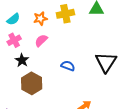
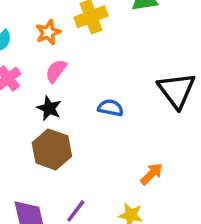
black star: (22, 60) -> (49, 108), moved

